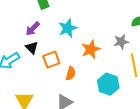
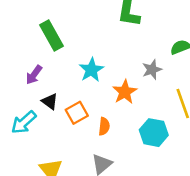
purple arrow: (33, 29) -> (34, 75), moved
gray star: (121, 42) -> (152, 70), moved

